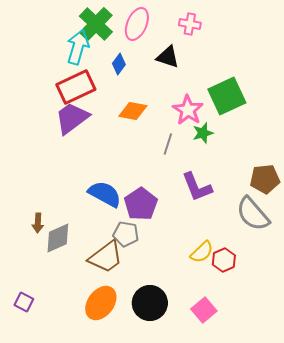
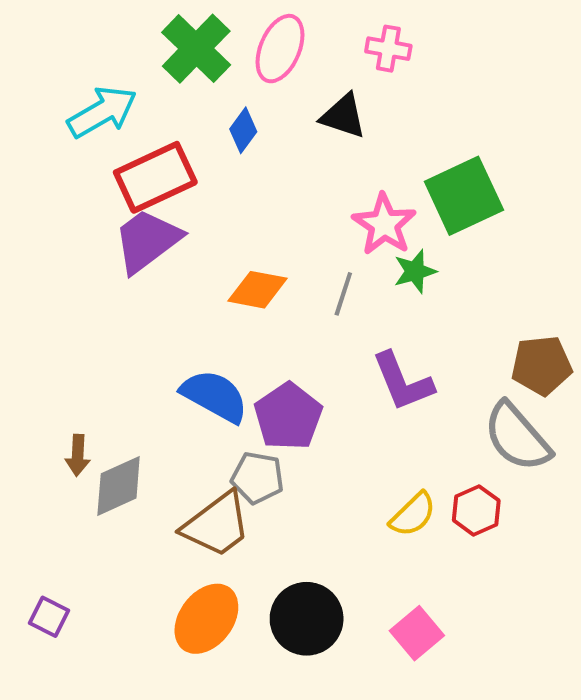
cyan arrow: (78, 47) -> (102, 112), moved, turned 44
orange diamond: (133, 111) -> (258, 290), moved
red hexagon: (224, 260) -> (476, 510), moved

